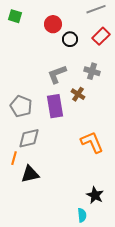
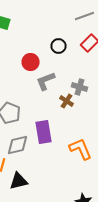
red circle: (53, 24) -> (30, 62), moved
gray cross: (92, 71) -> (80, 87), moved
purple rectangle: (55, 106) -> (44, 132), moved

